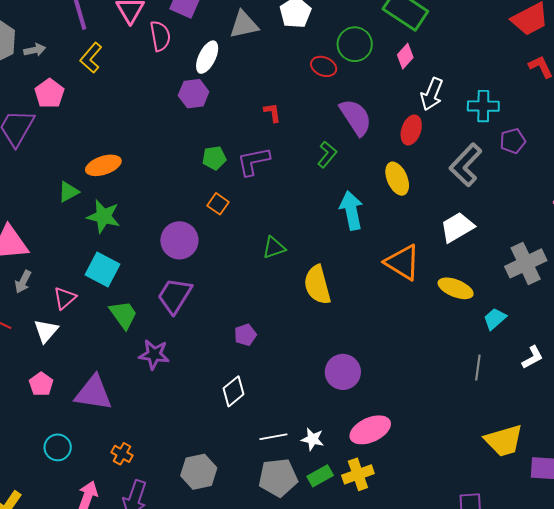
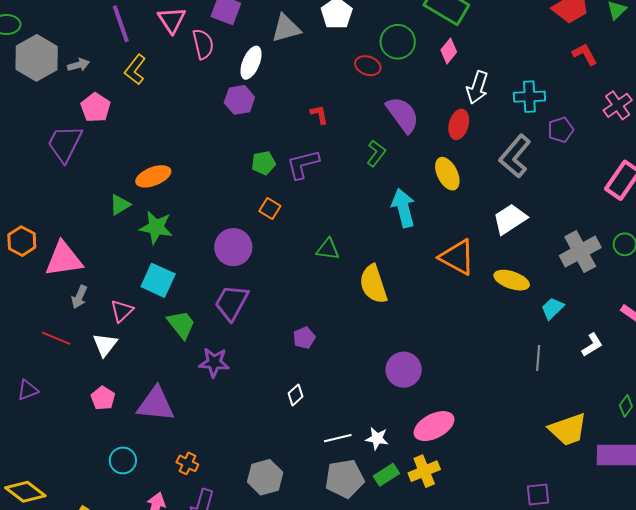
green triangle: (274, 248) -> (328, 249), turned 30
white diamond: (234, 391) -> (295, 395), size x0.7

